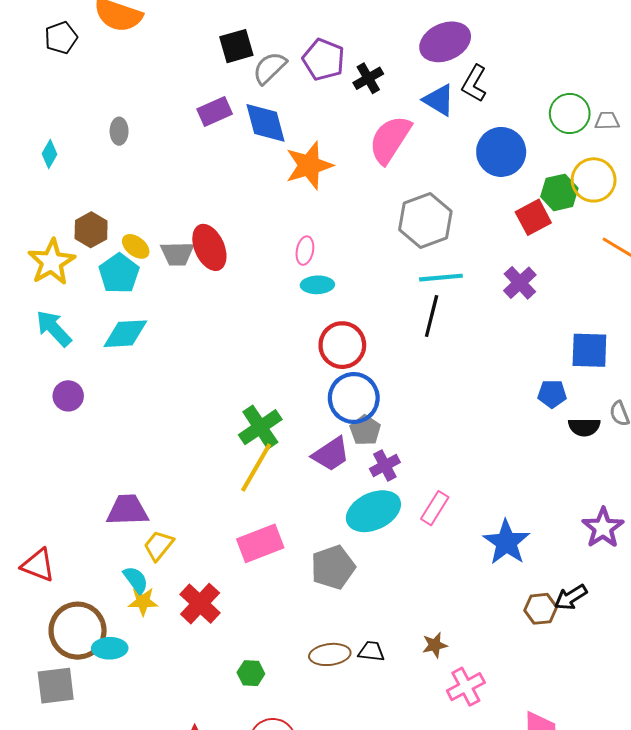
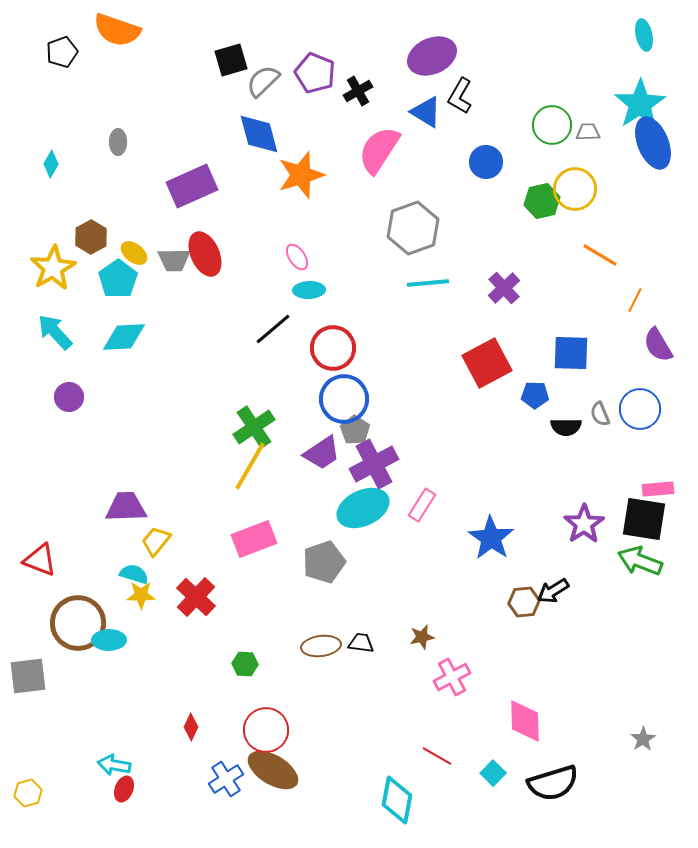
purple rectangle: (215, 111) -> (192, 186), moved, size x1.5
blue circle: (501, 152) -> (486, 162), size x0.7
red square: (533, 217) -> (487, 363), moved, size x1.4
pink ellipse: (305, 251) -> (297, 257), turned -44
black line: (432, 316) -> (273, 329), moved, turned 36
purple cross: (385, 465) -> (374, 464), size x1.6
cyan semicircle: (136, 580) -> (134, 574), turned -36
gray square: (56, 686) -> (28, 676), moved

